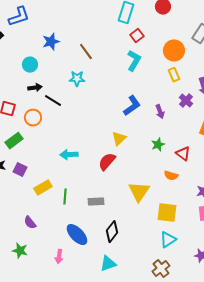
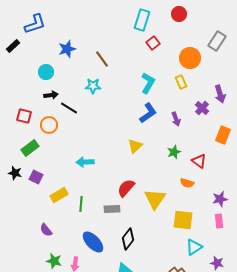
cyan L-shape: (134, 61) -> (148, 83), moved
yellow rectangle: (174, 75) -> (181, 82), moved
red semicircle: (107, 162) -> (126, 188), moved
cyan triangle: (168, 240) -> (194, 247), moved
green star: (20, 251) -> (54, 261), moved

